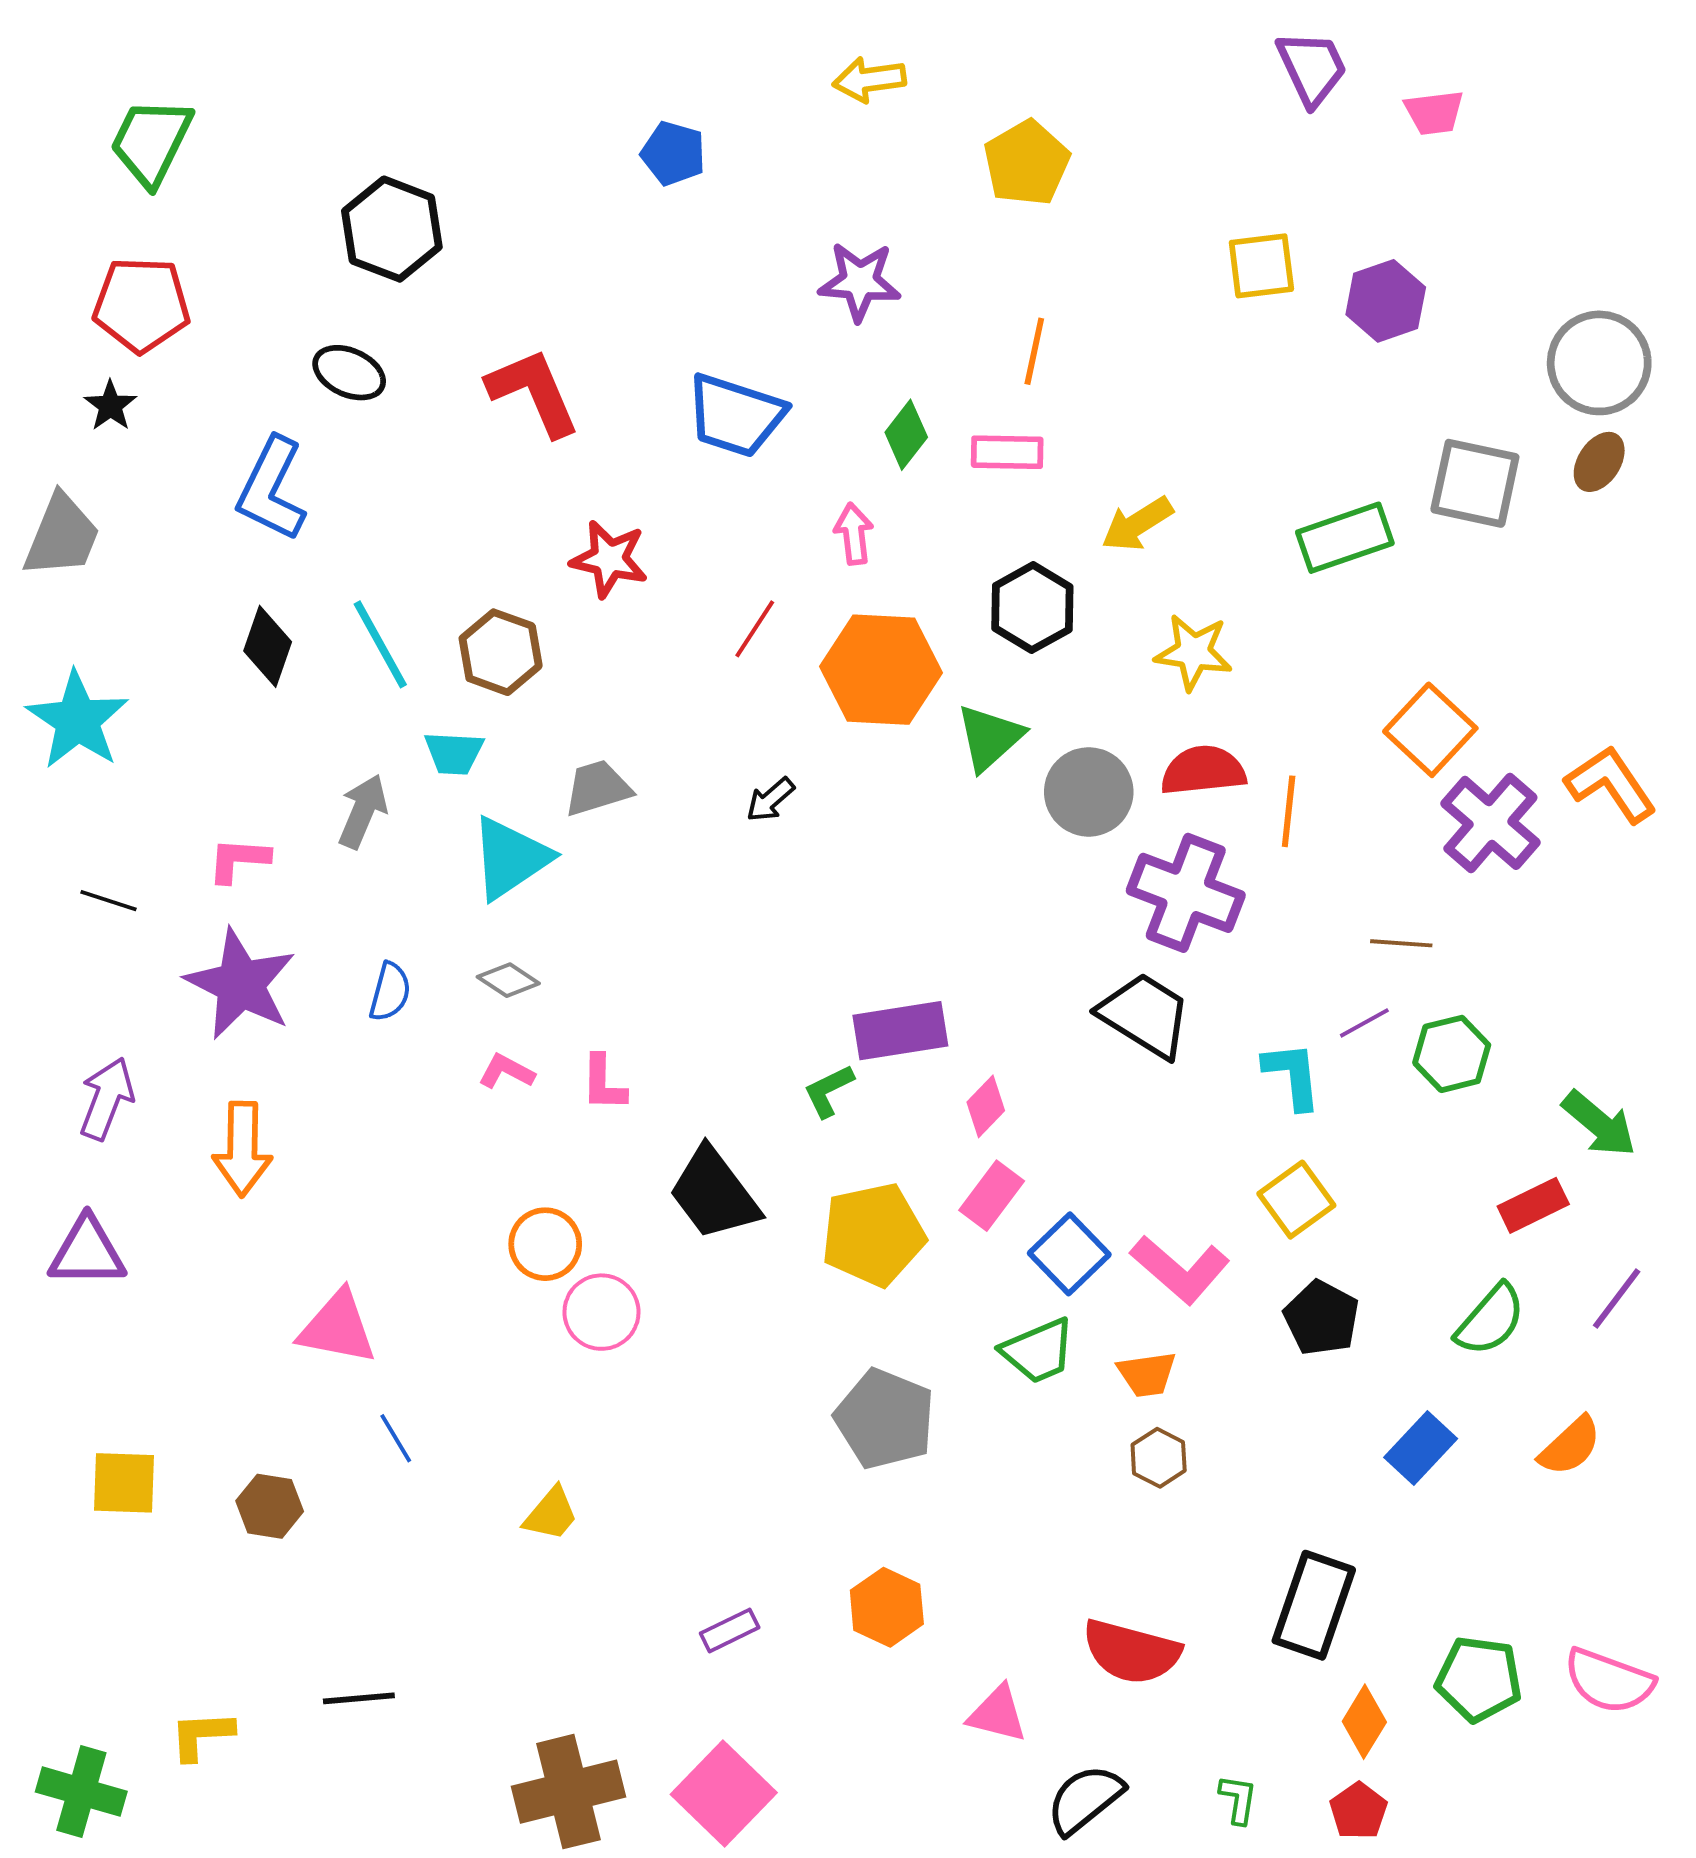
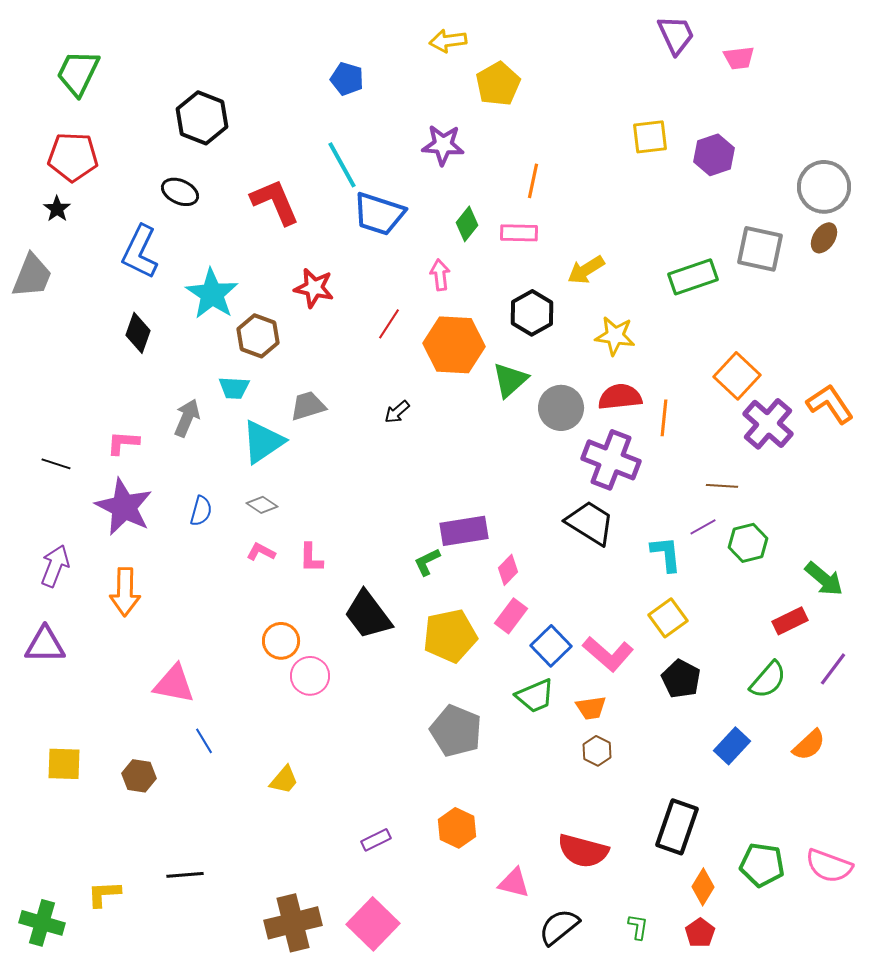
yellow pentagon: (1027, 163) -> (498, 84), moved
cyan line: (380, 644) -> (342, 165), moved
cyan star: (77, 720) -> (212, 294), moved

